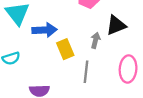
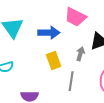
blue arrow: (45, 30) -> (49, 33), moved

